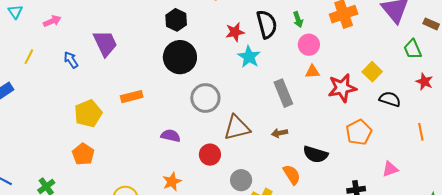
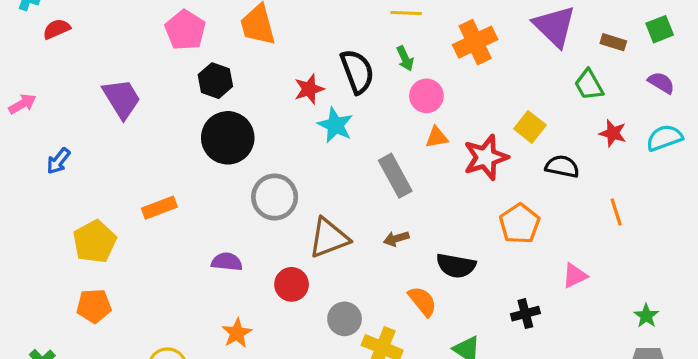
purple trapezoid: (105, 43) -> (122, 99), moved
blue arrow: (71, 60) -> (58, 161), turned -102
orange pentagon: (83, 154) -> (94, 306), turned -30

